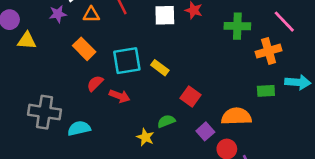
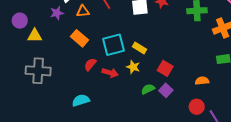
gray cross: (44, 112) -> (38, 71), moved
orange semicircle: (236, 116) -> (202, 81), size x0.6
purple square: (205, 131) -> (166, 90), moved
yellow star: (145, 137) -> (133, 67), moved

